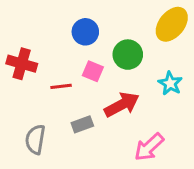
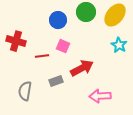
green circle: (128, 55) -> (86, 12), moved
cyan star: (170, 83) -> (119, 45), moved
pink arrow: (149, 147) -> (100, 96), turned 40

